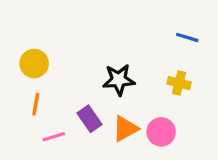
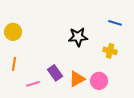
yellow circle: (34, 63) -> (13, 32), moved
black star: (119, 80) -> (78, 37), moved
orange line: (36, 104) -> (14, 64), moved

